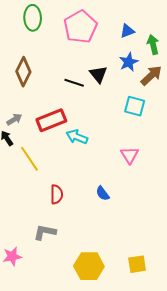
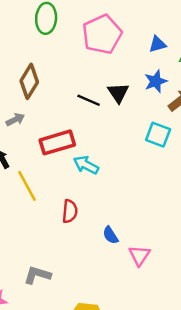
gray arrow: (14, 119) -> (15, 120), moved
pink triangle: (130, 155) -> (139, 255), moved
red semicircle: (57, 194) -> (70, 211), moved

